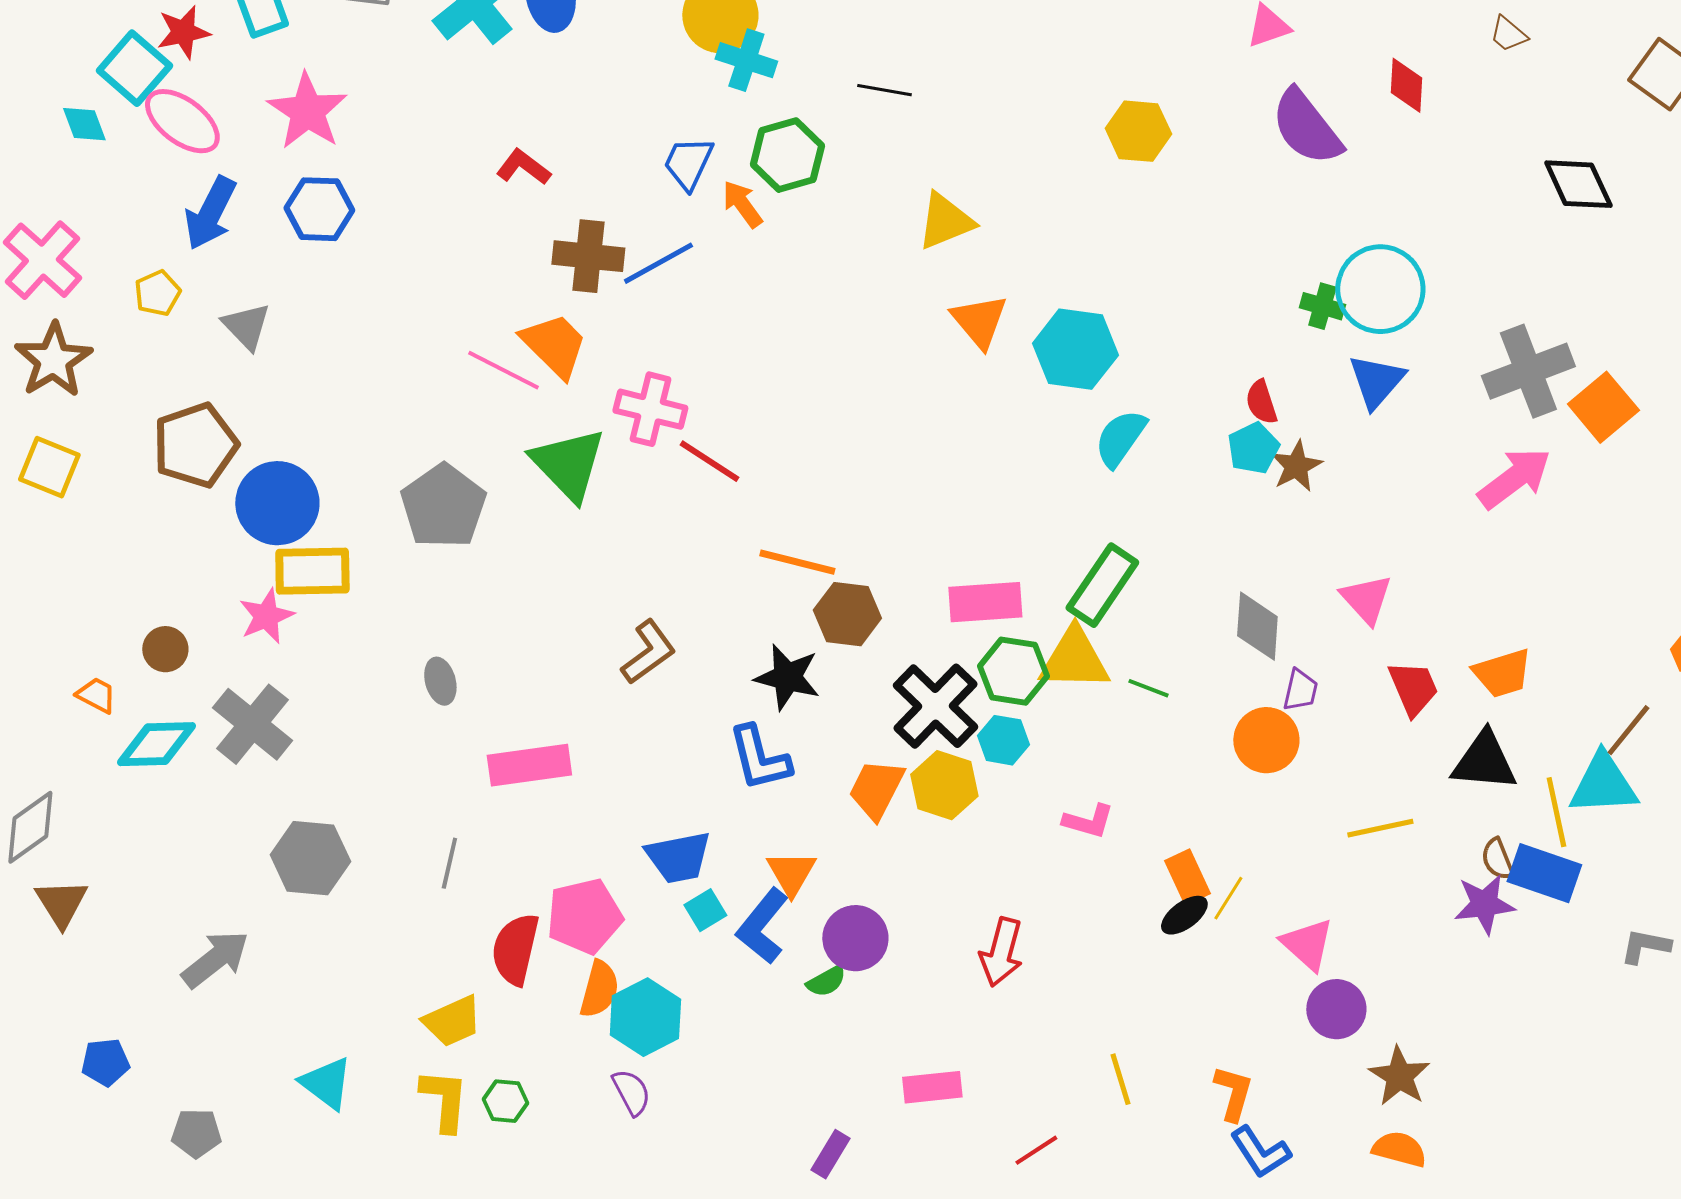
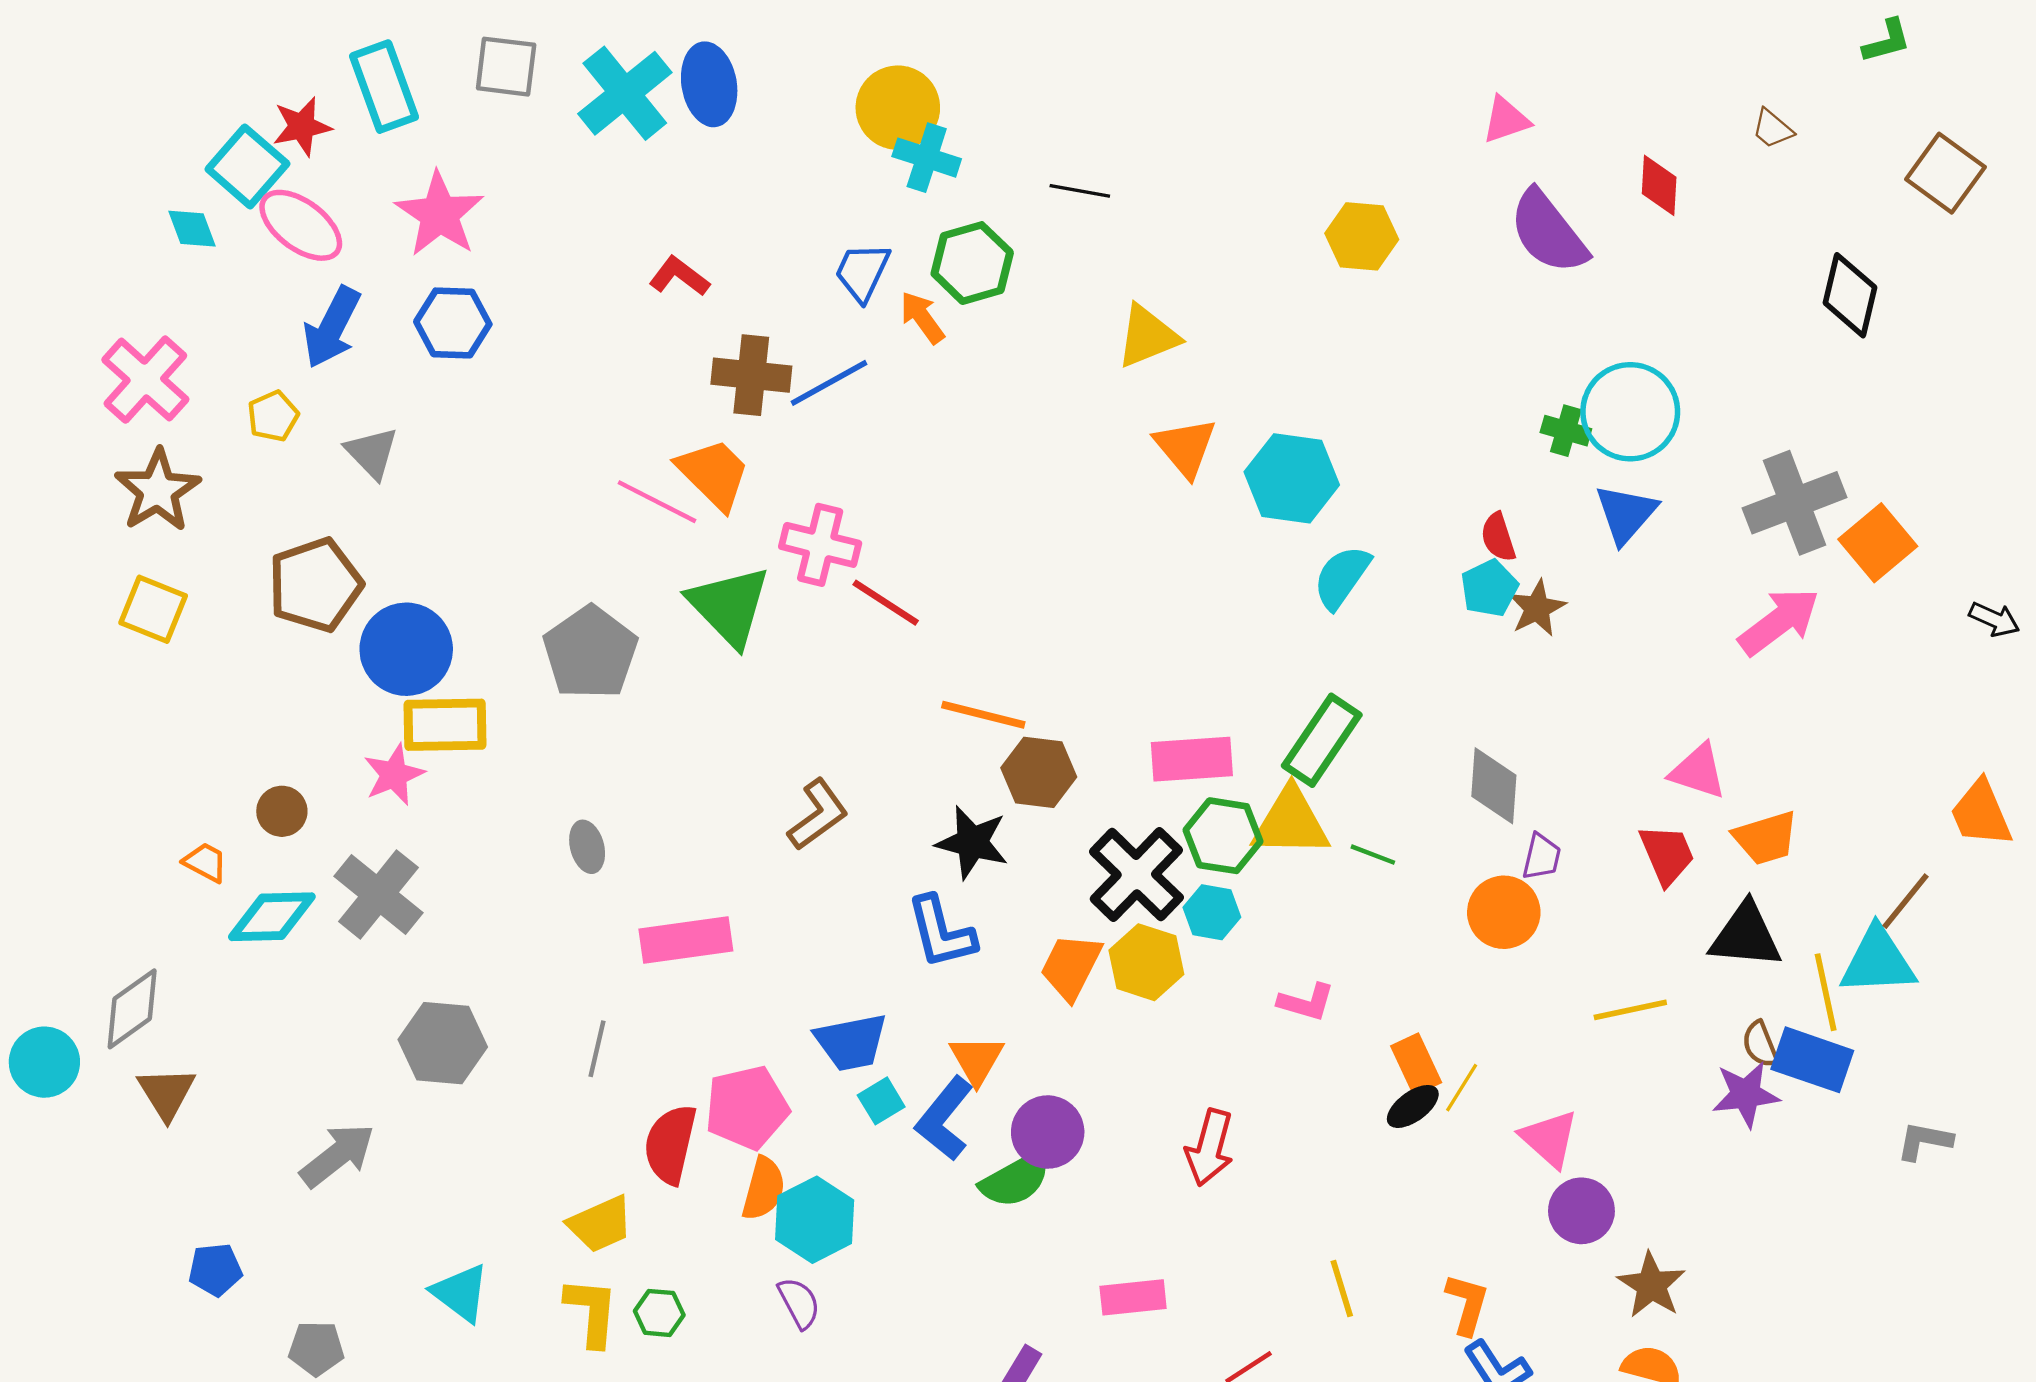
black diamond: (1578, 184) -> (1850, 295), turned 38
pink triangle: (1366, 599) -> (1698, 771), moved, turned -30
green semicircle: (826, 981) -> (1015, 1180), size x1.6

